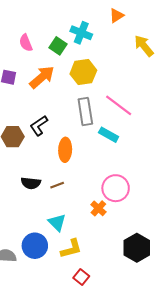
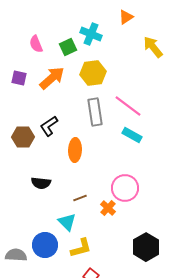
green square: (58, 46) -> (68, 47), turned 30
cyan rectangle: (109, 135) -> (132, 135), moved
brown line: (57, 185) -> (80, 198), moved

